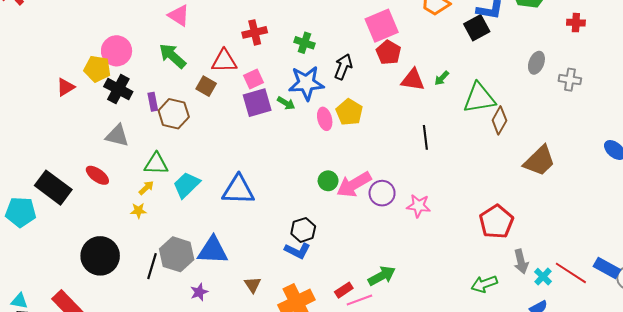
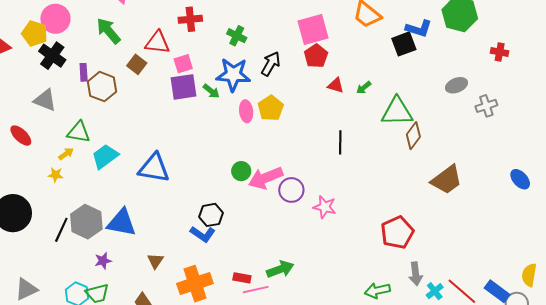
gray ellipse: (536, 63) -> (457, 85), turned 40
red triangle: (413, 80) -> (336, 85), size x0.7
gray cross: (570, 80) -> (486, 106), turned -35
red rectangle: (344, 290) -> (242, 278), turned 36

